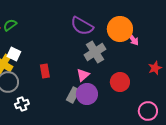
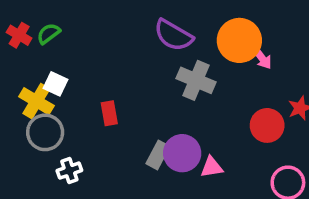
gray cross: (95, 52) -> (196, 80), turned -35
pink triangle: (83, 75) -> (212, 167), moved, turned 32
red circle: (120, 82) -> (267, 125), moved

